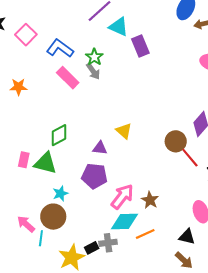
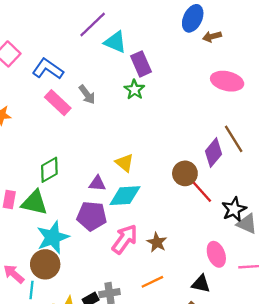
green star: (94, 57) -> (134, 90), moved
cyan star: (60, 193) -> (53, 237), size x1.8
cyan diamond: (124, 222) -> (125, 196), moved

